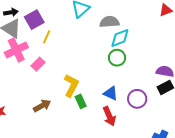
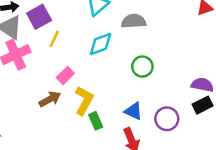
cyan diamond: (120, 38) -> (101, 44), moved
pink rectangle: (38, 64) -> (65, 76), moved
brown arrow: (42, 106) -> (50, 99), moved

